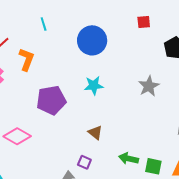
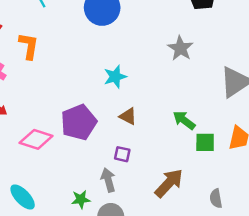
cyan star: (94, 86) -> (115, 77), moved
purple pentagon: (51, 100) -> (79, 122), moved
green arrow: (129, 159) -> (184, 120), moved, turned 36

